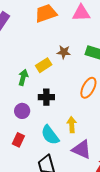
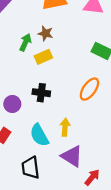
brown star: (64, 52) -> (46, 33), moved
green arrow: (23, 77) -> (25, 42), moved

